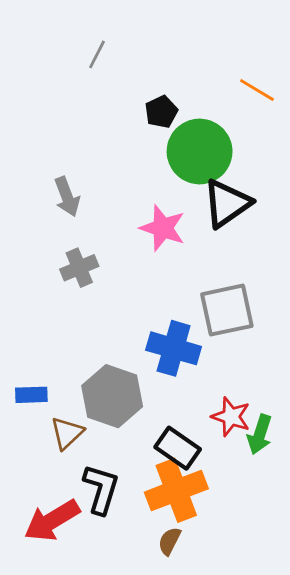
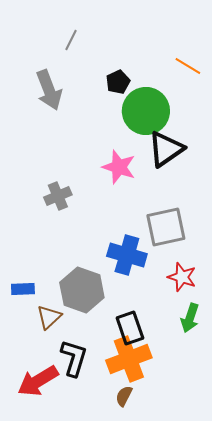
gray arrow: (67, 197) -> (49, 90), moved, size x1.4
red star: (231, 417) -> (182, 277), moved
black rectangle: (178, 448) -> (130, 328), turned 36

